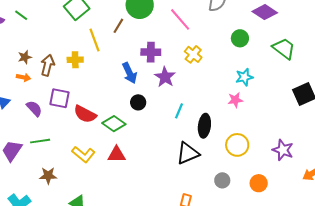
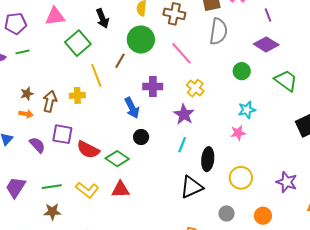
green line: (21, 15) -> (23, 52), turned -48
purple star: (165, 77) -> (184, 114), moved
green line: (40, 141) -> (52, 187), moved

